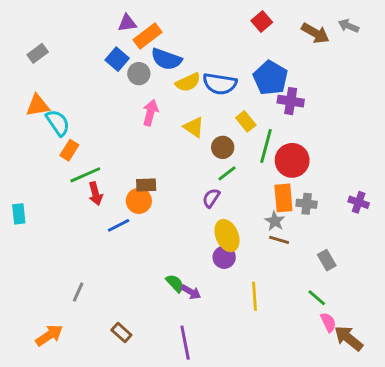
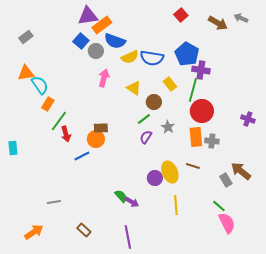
purple triangle: (127, 23) -> (88, 16), size x1.5
green line: (266, 146) -> (193, 90), moved
green line: (227, 173) -> (144, 119), moved
green line: (85, 175) -> (59, 121), turned -30
purple cross: (359, 202) -> (248, 119), moved
gray star: (275, 221) -> (168, 127), moved
yellow ellipse: (227, 236) -> (170, 172), moved
gray line: (78, 292) -> (54, 202), turned 56
pink semicircle: (328, 322) -> (227, 223), size x1.5
brown arrow: (349, 338) -> (241, 171), moved

